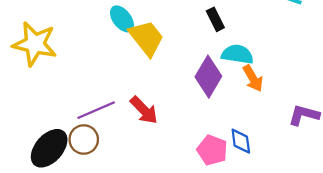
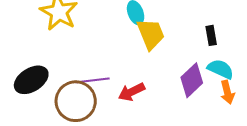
red arrow: (144, 110) -> (131, 92), turned 92
brown circle: (84, 139) -> (76, 101), size x1.6
black ellipse: (49, 148) -> (31, 80), moved

